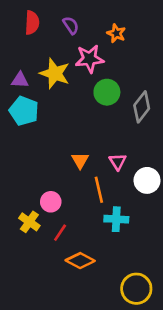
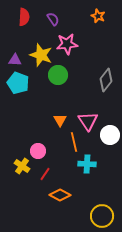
orange star: (116, 33) -> (98, 16), moved
green circle: (107, 92) -> (58, 75), moved
pink triangle: (118, 162) -> (88, 121), size x1.5

